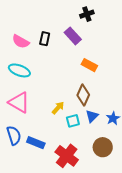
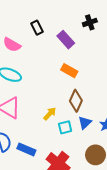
black cross: (87, 14) -> (90, 22), moved
black rectangle: (45, 39) -> (37, 28), moved, turned -40
orange rectangle: (89, 65) -> (69, 71), moved

